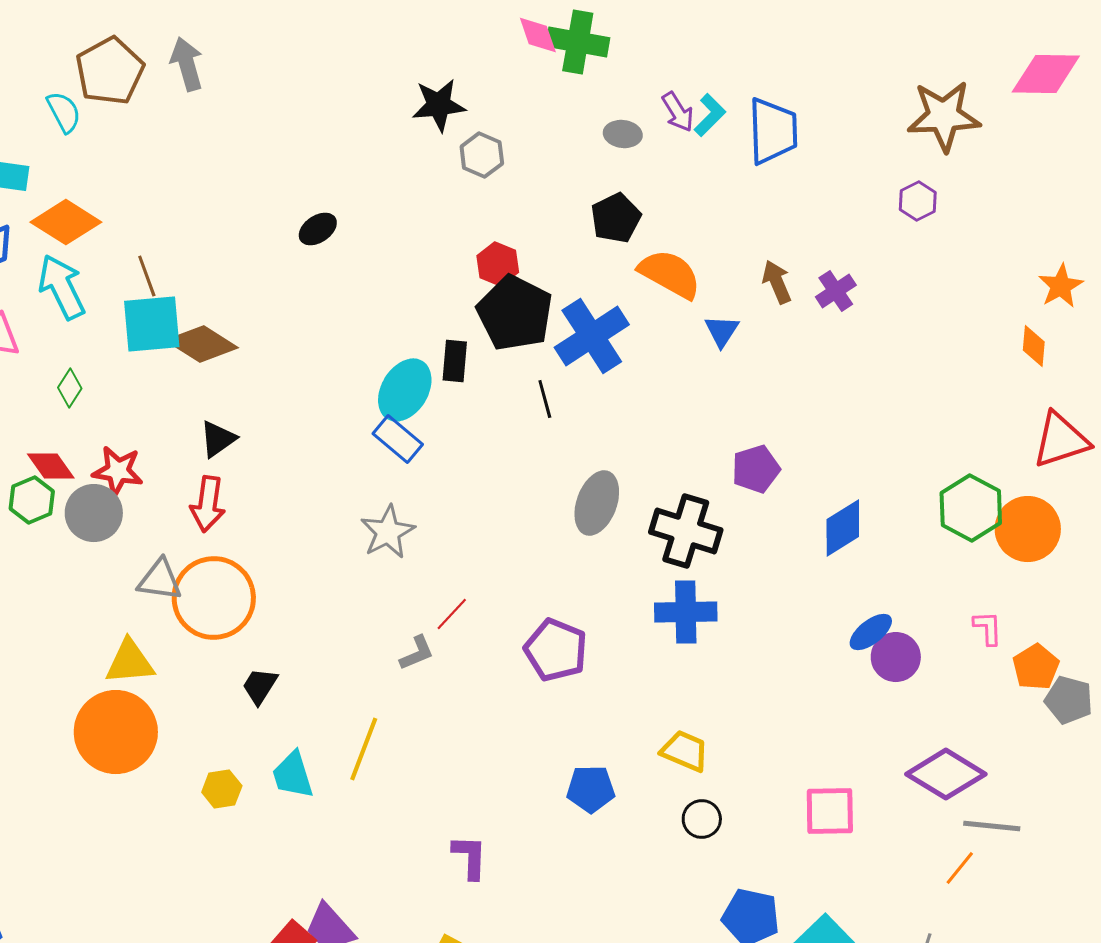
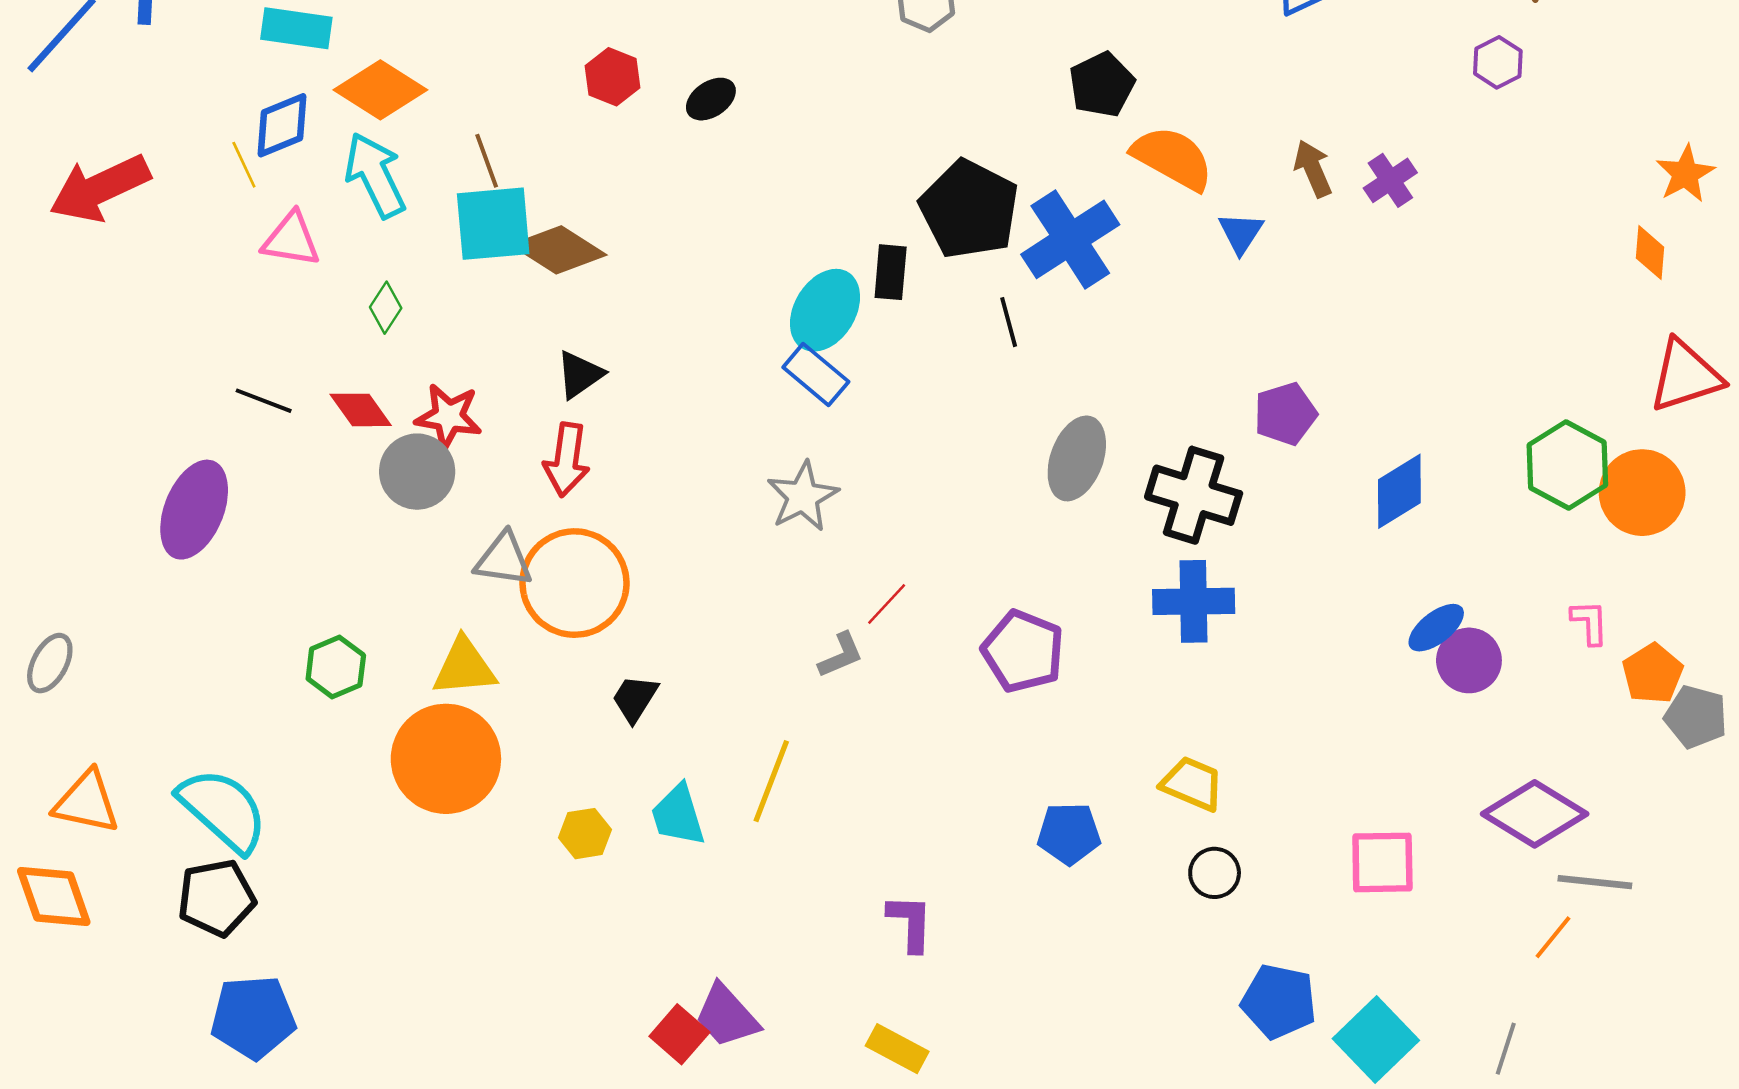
red hexagon: (498, 264) -> (613, 77), moved
green hexagon: (32, 500) -> (336, 667), moved

